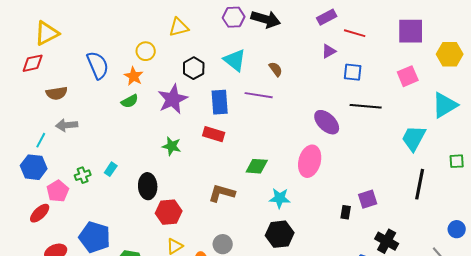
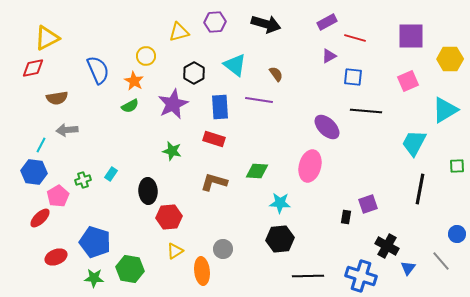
purple hexagon: (234, 17) -> (215, 22), moved
brown L-shape: (222, 193) -> (214, 182), moved

